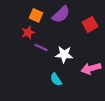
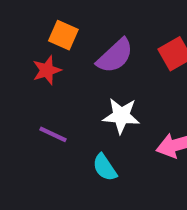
purple semicircle: (61, 14) -> (115, 56), moved
purple line: (41, 47) -> (53, 134), moved

